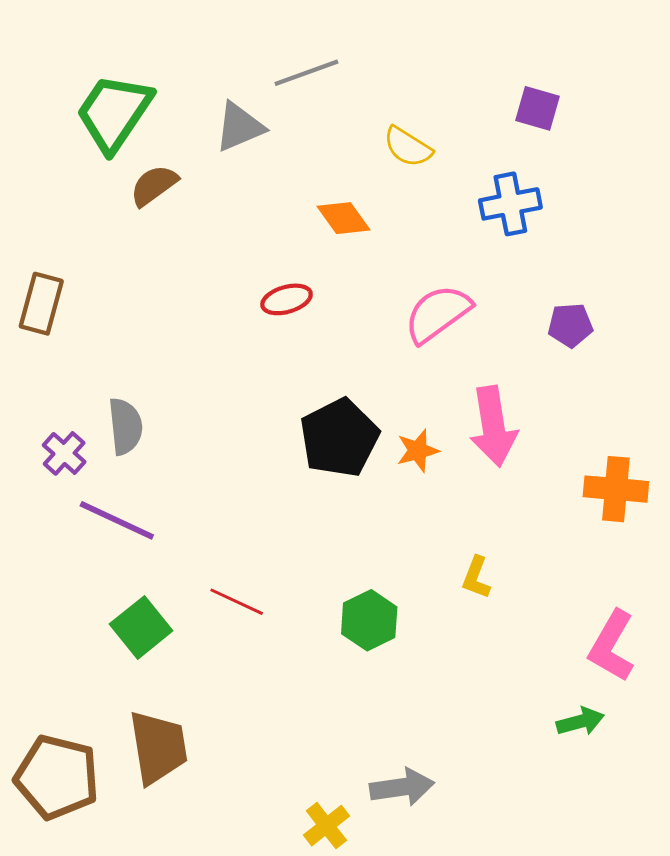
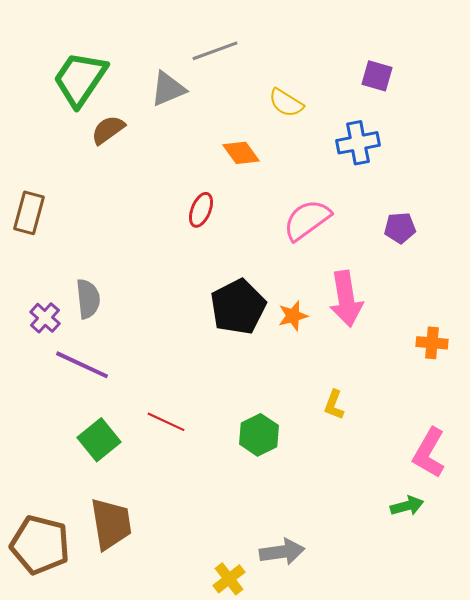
red ellipse: (287, 299) -> (201, 210), turned -52
orange cross: (616, 489) -> (432, 343), size x0.7

